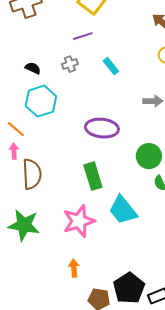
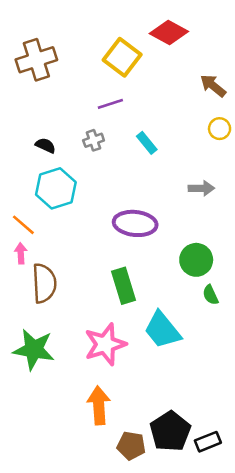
orange arrow: (74, 268) -> (99, 405), size x1.6

